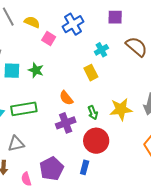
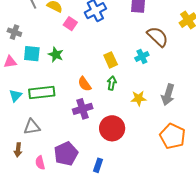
cyan cross: (101, 50) -> (142, 56), moved
yellow star: (121, 109) -> (139, 98), size x0.7
green arrow: (93, 113) -> (112, 83), moved, turned -152
blue rectangle: (85, 167) -> (98, 165), moved

